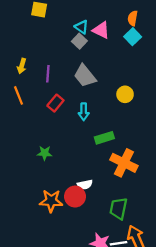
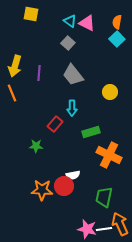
cyan triangle: (82, 27) -> (70, 21), moved
pink triangle: (101, 30) -> (87, 23), moved
yellow arrow: (22, 66) -> (15, 66), size x1.5
red rectangle: (55, 103) -> (55, 124), moved

